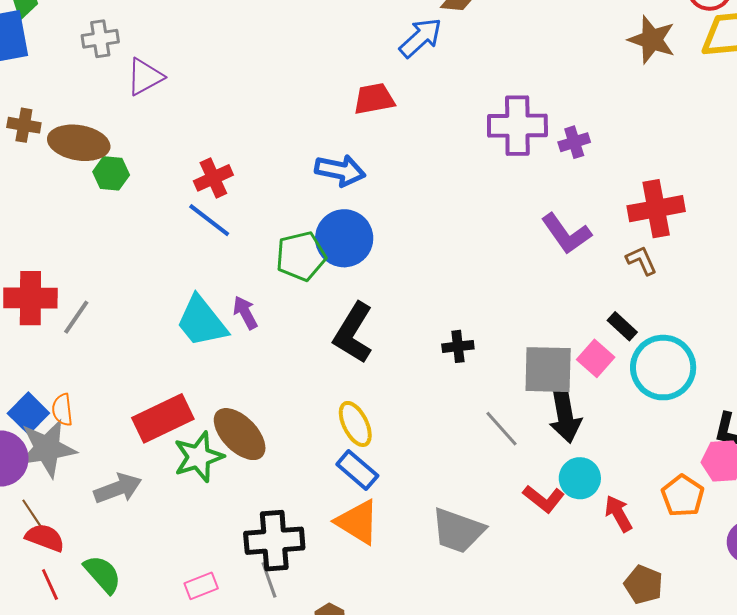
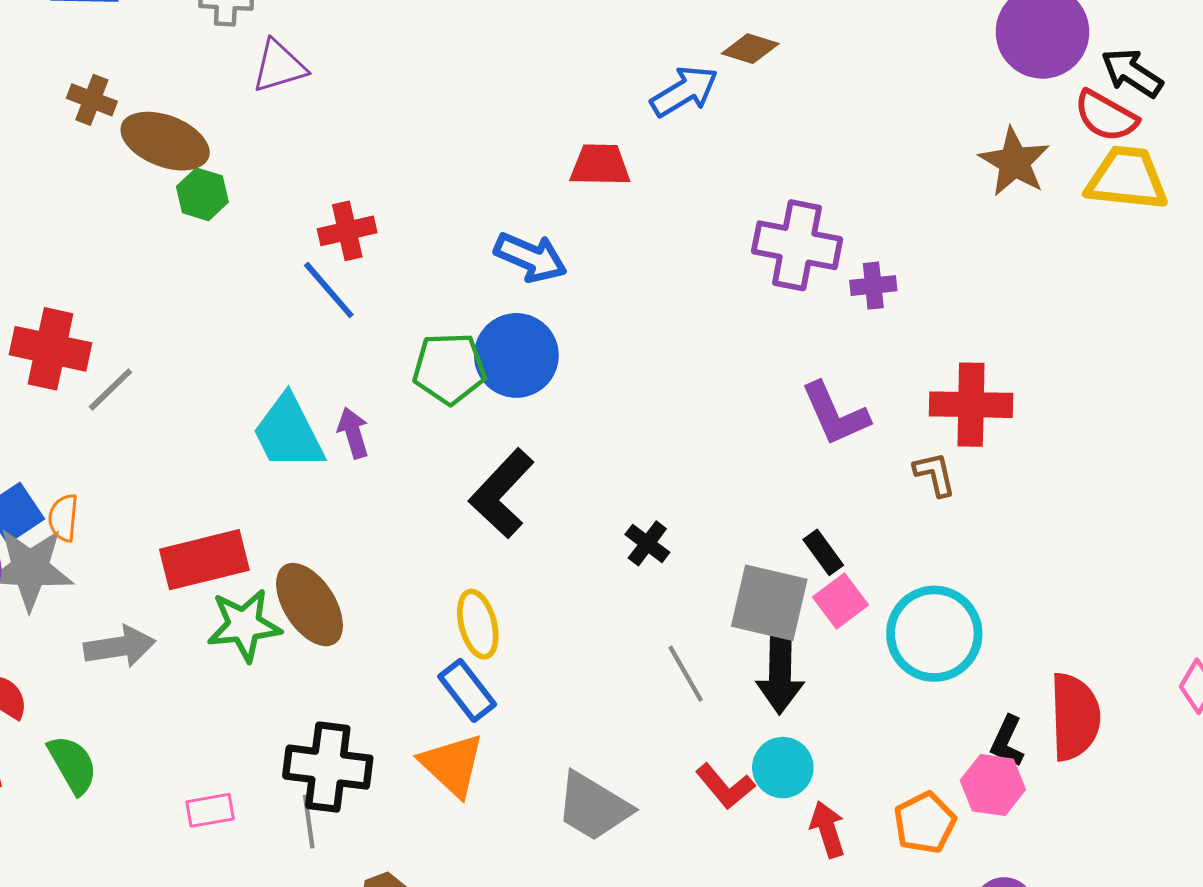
black rectangle: (622, 326) -> (823, 552), moved
black cross: (458, 346) -> (647, 543), turned 32

